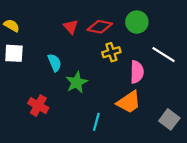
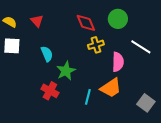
red triangle: (71, 27) -> (37, 21), moved
red diamond: (100, 27) -> (86, 23), turned 55
red cross: (38, 106) -> (50, 91), moved
cyan line: (96, 122) -> (88, 97), moved

